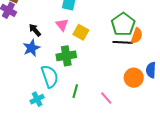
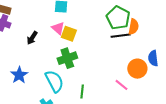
black arrow: (35, 30) -> (32, 38), turned -96
yellow square: (81, 32) -> (69, 34), moved
blue star: (31, 48) -> (19, 75), moved
pink line: (106, 98) -> (122, 85), moved

